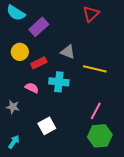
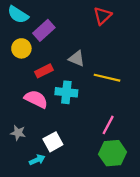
yellow circle: (20, 52) -> (21, 48), moved
pink semicircle: (32, 88) -> (36, 99), size x1.5
gray star: (13, 107) -> (18, 133), moved
cyan arrow: (14, 142) -> (37, 160), moved, turned 32

